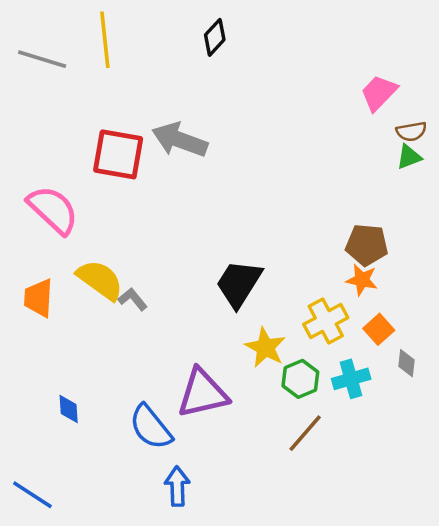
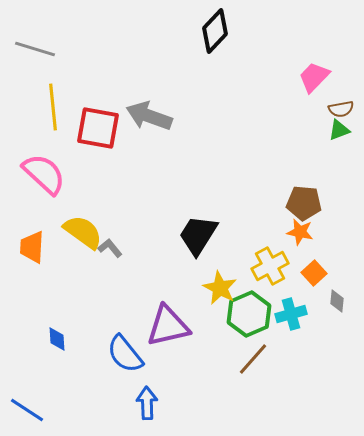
black diamond: (215, 37) -> (215, 31), moved, size x1.4
yellow line: (105, 40) -> (53, 107), moved
green hexagon: (300, 379) -> (249, 314), size x1.4

